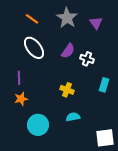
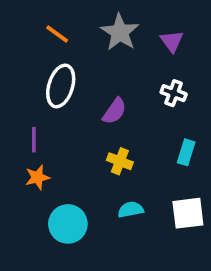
white ellipse: (34, 48) -> (61, 86), turned 55
purple semicircle: (68, 51) -> (114, 111), moved
white cross: (87, 59) -> (174, 93), moved
white square: (105, 138) -> (188, 213), moved

